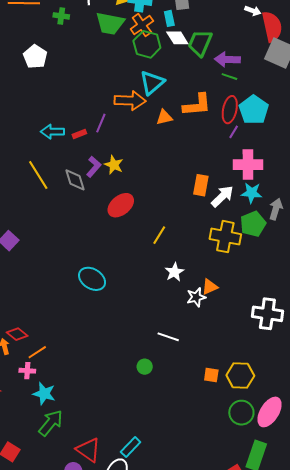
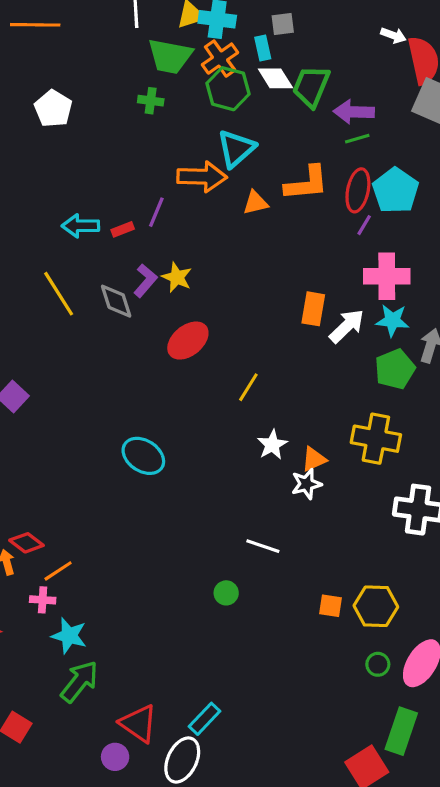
green cross: (61, 16) -> (151, 101), moved
green line: (229, 77) -> (357, 139), turned -35
yellow cross: (225, 237) -> (376, 439), moved
orange triangle: (210, 287) -> (314, 459), moved
green circle: (241, 413) -> (378, 664), size x0.6

